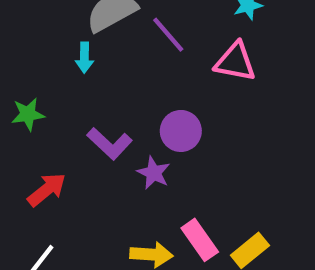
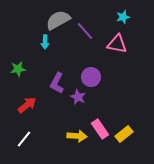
purple L-shape: (110, 144) -> (57, 83), turned 75

